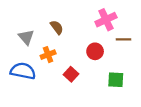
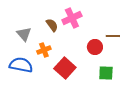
pink cross: (106, 20) -> (72, 18), moved
red circle: (95, 51) -> (95, 47), moved
red square: (71, 74) -> (65, 68), size x1.5

